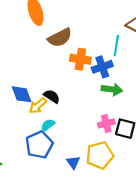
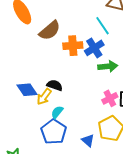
cyan line: (116, 46) -> (103, 26), turned -30

